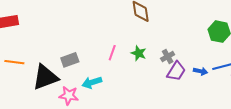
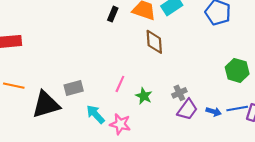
green star: (139, 53) -> (144, 96), moved
cyan arrow: (92, 82) -> (95, 114), turned 60
pink star: (69, 96) -> (120, 124), moved

